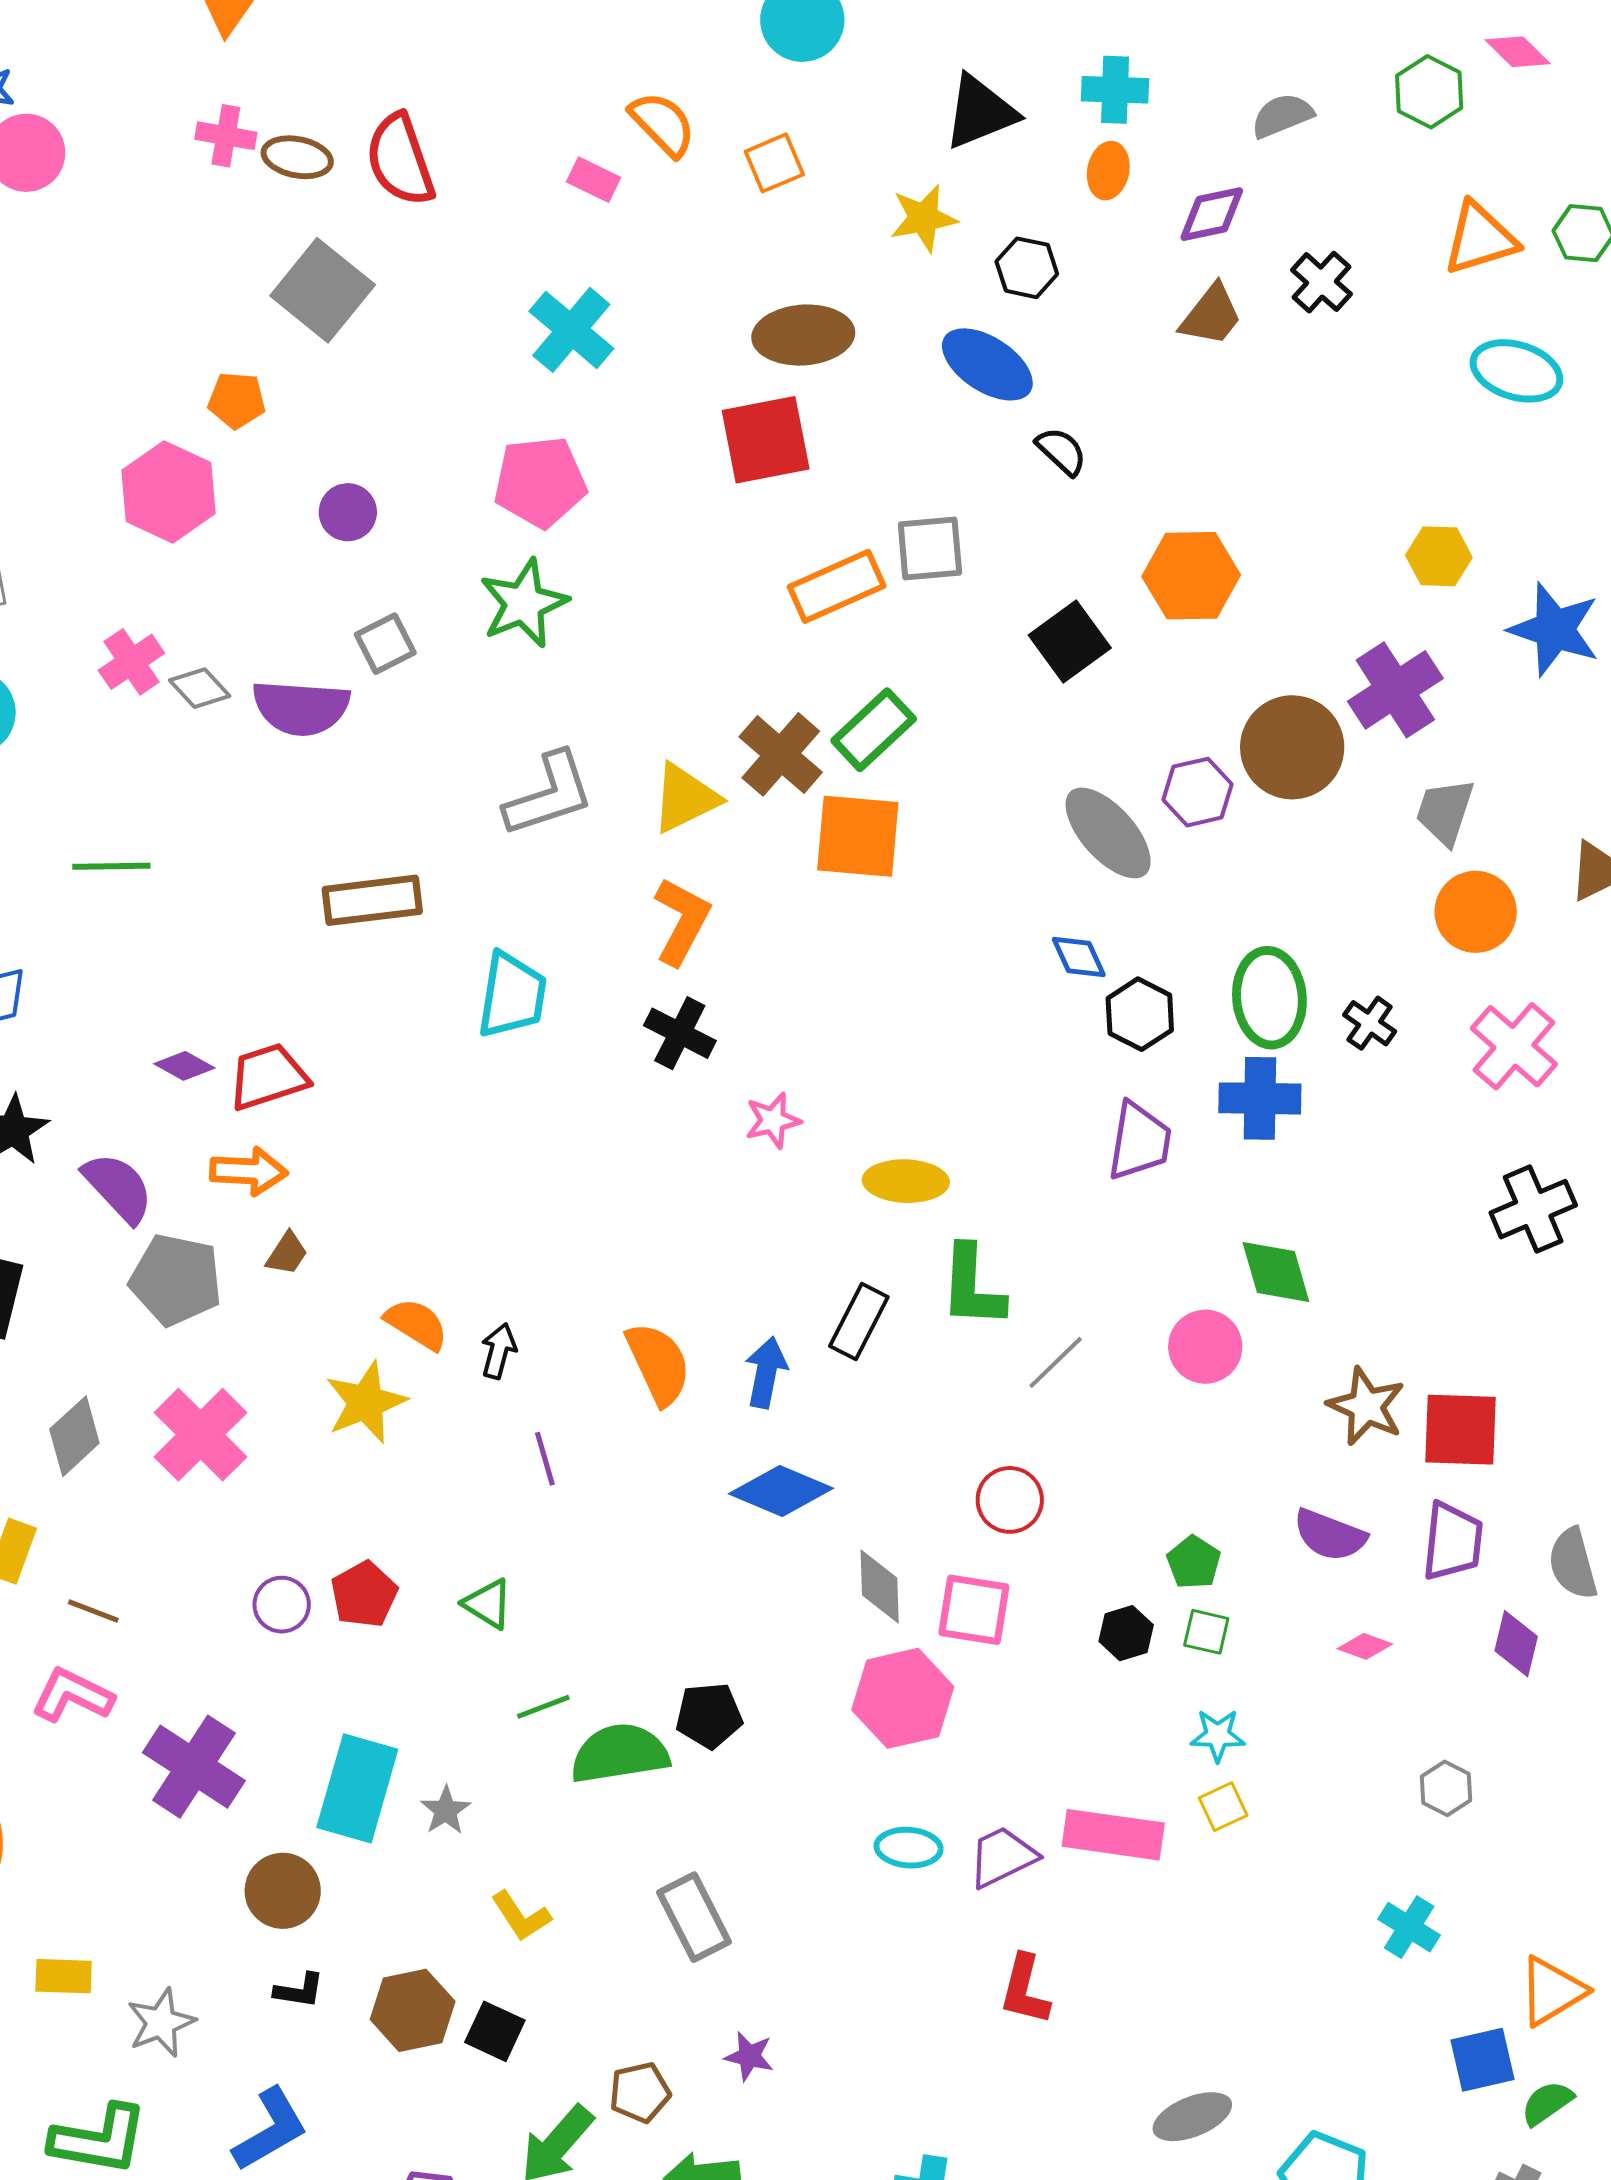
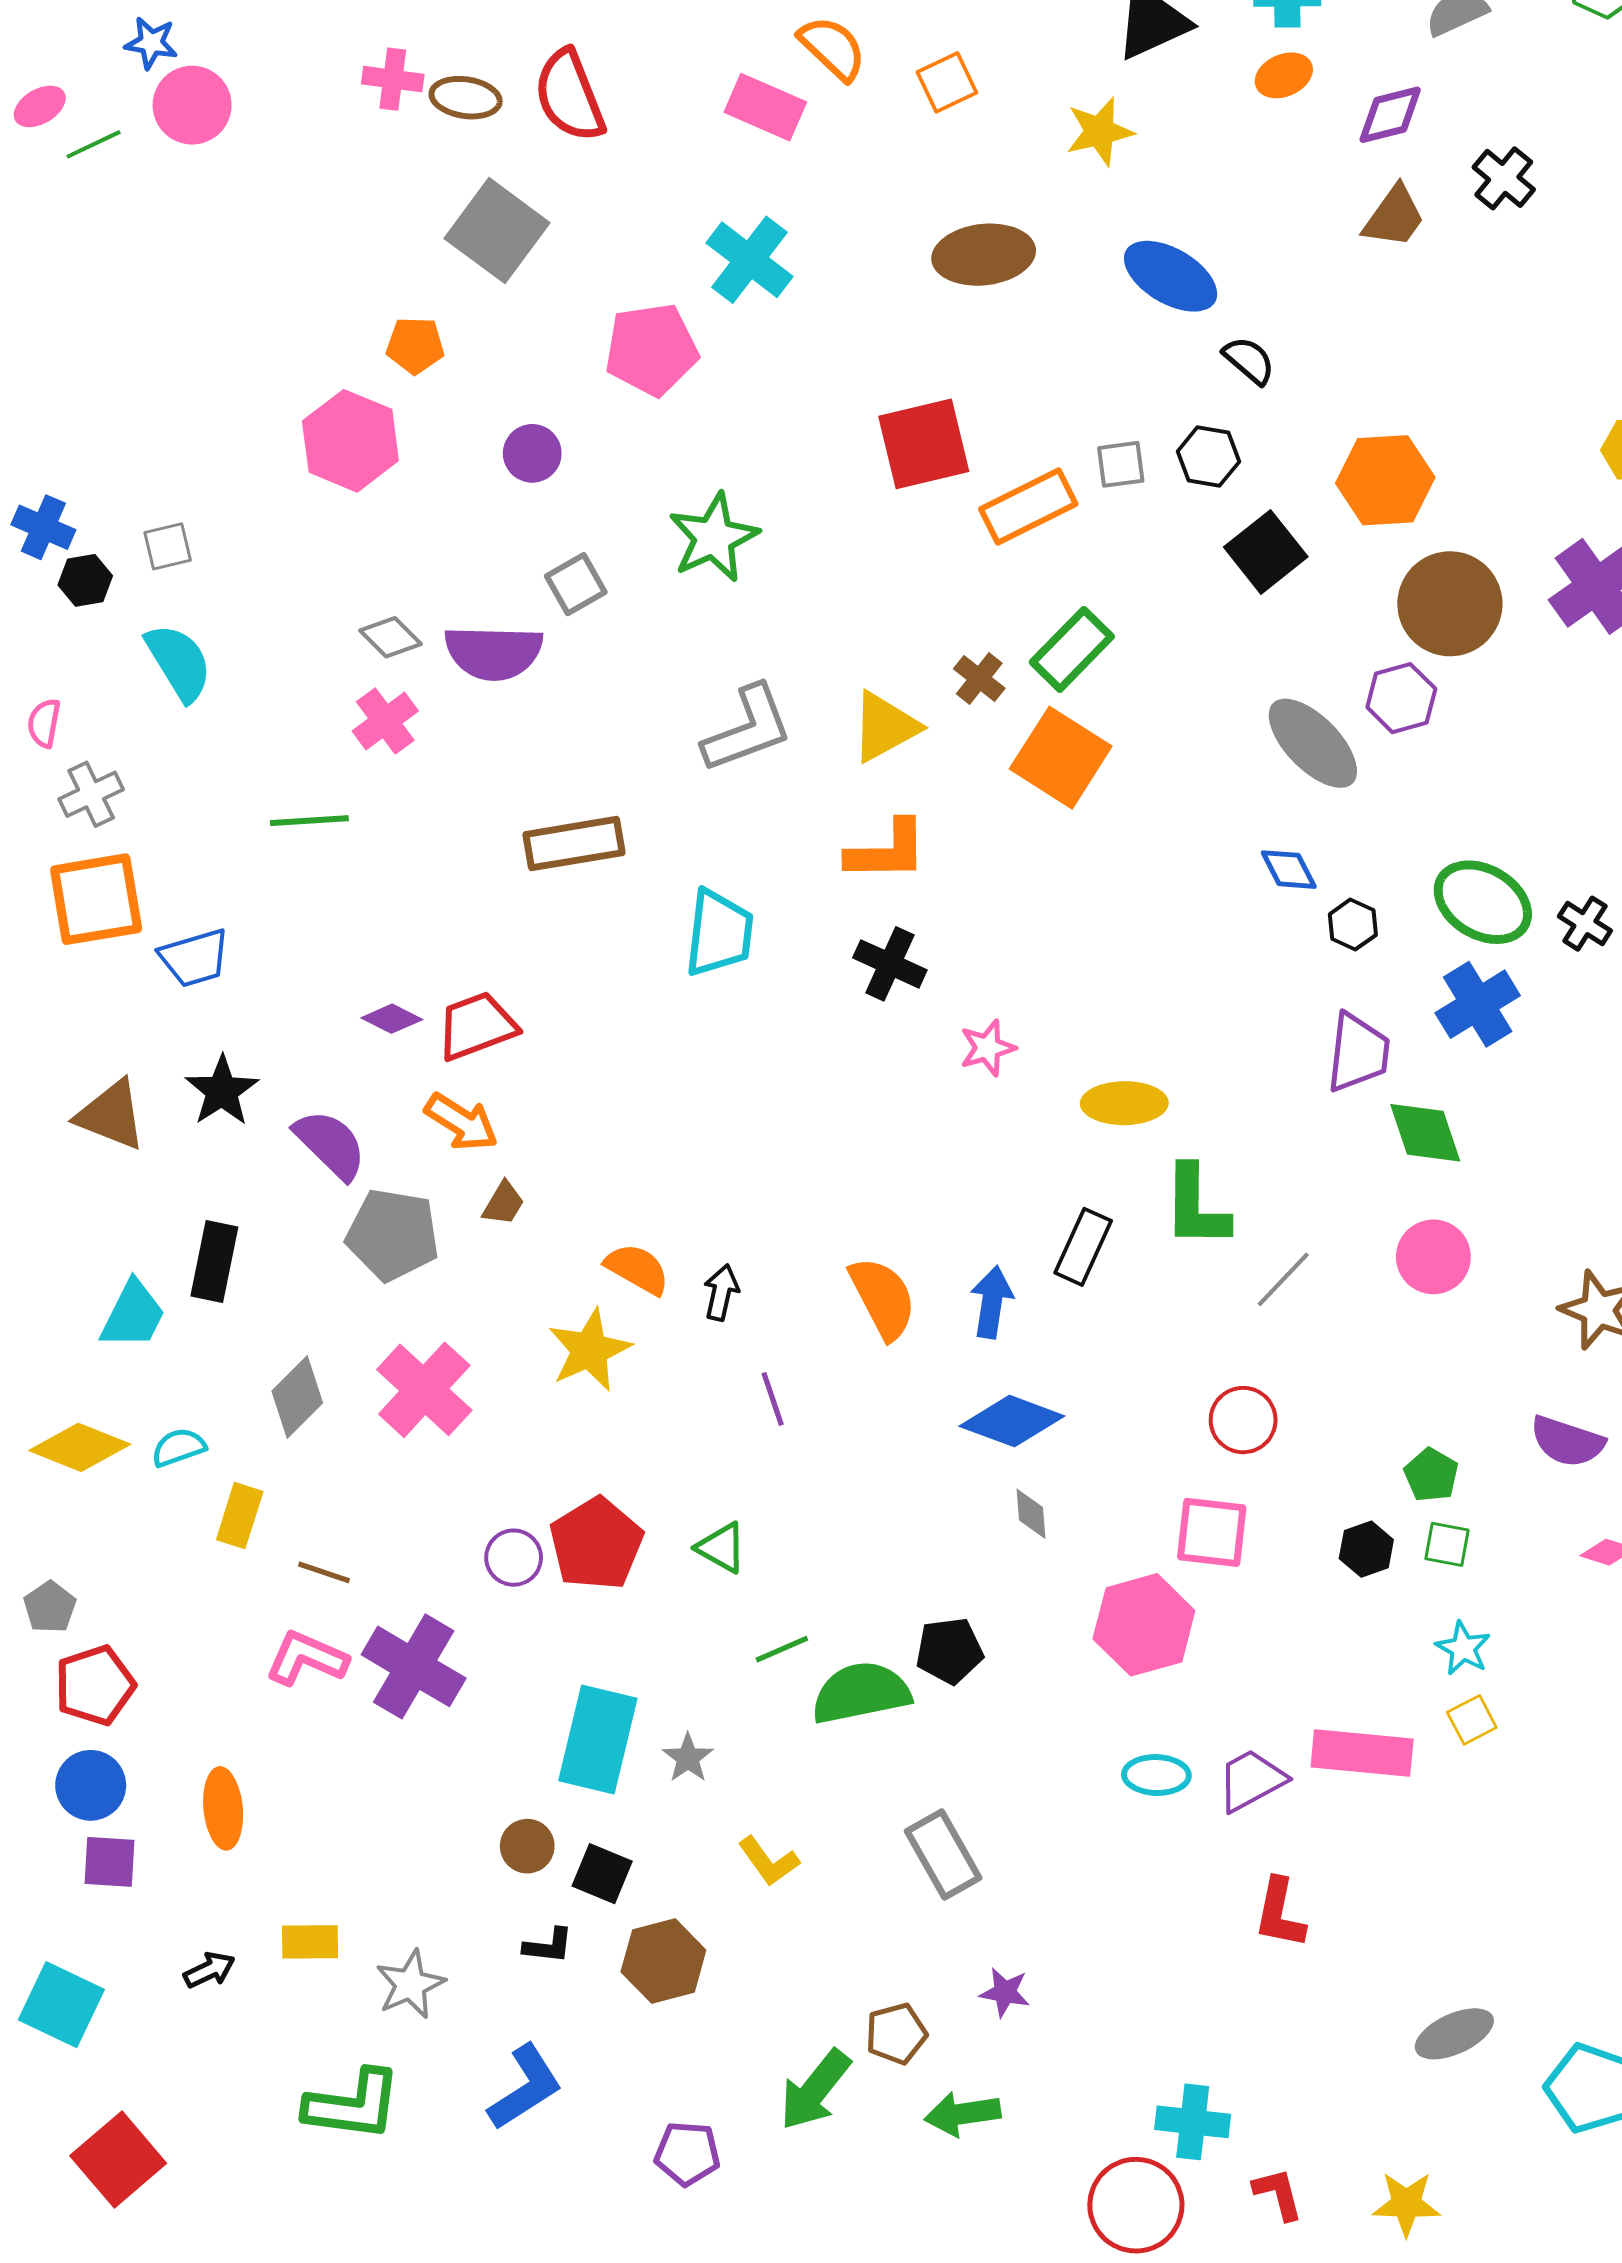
orange ellipse: (1108, 171) -> (1284, 75), turned 58
pink rectangle: (594, 180) -> (765, 107), size x1.5
black hexagon: (1027, 268) -> (1208, 457), moved
red square: (766, 440) -> (924, 444), moved
pink pentagon: (540, 482) -> (651, 349), moved
gray square: (930, 549) -> (1121, 464), size x0.7
pink cross: (131, 662) -> (385, 721), moved
brown circle: (1292, 747) -> (1450, 604), moved
brown cross: (781, 754) -> (979, 679), size x0.6
orange square: (858, 836) -> (1061, 758), turned 30
orange L-shape: (682, 921) -> (887, 851), turned 64
green ellipse: (1269, 998) -> (1483, 902), turned -52
black hexagon: (1140, 1014) -> (1353, 925), size x0.7
blue cross: (1260, 1098) -> (1478, 1004), turned -30
orange arrow: (249, 1171) -> (461, 1122), turned 32
green diamond: (1276, 1272) -> (1425, 1133), moved
gray diamond: (880, 1586) -> (1031, 1514), moved, size x0.7
red pentagon: (364, 1594) -> (596, 1544), size x1.4
cyan star: (1218, 1735) -> (1463, 1648), turned 30
purple cross: (194, 1767) -> (414, 1666), moved
brown circle: (283, 1891) -> (527, 1846), size x0.7
black square: (495, 2031) -> (602, 1874), moved

